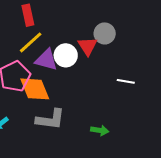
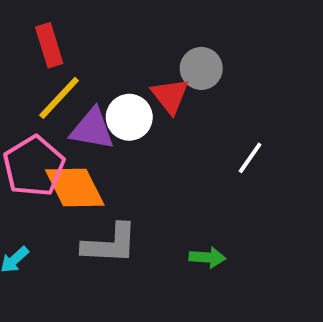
white line: (126, 81) -> (250, 158), turned -60

